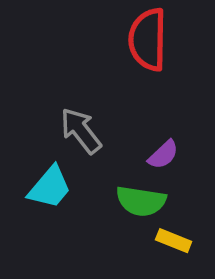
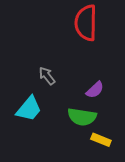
gray arrow: (81, 131) -> (47, 76), size x0.7

